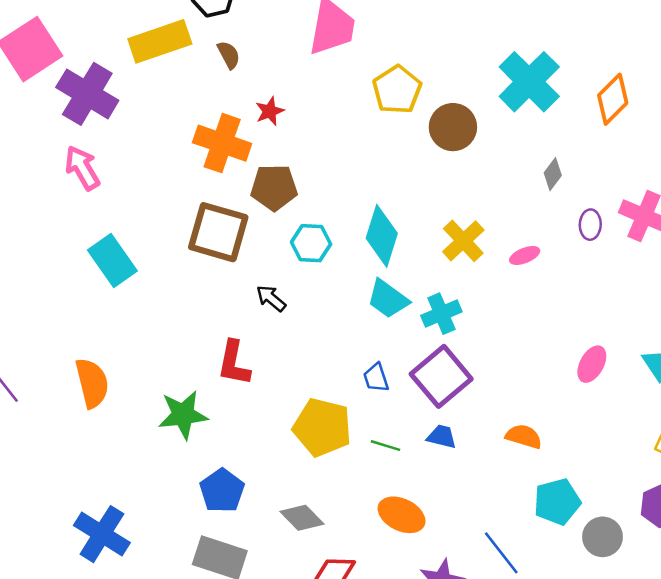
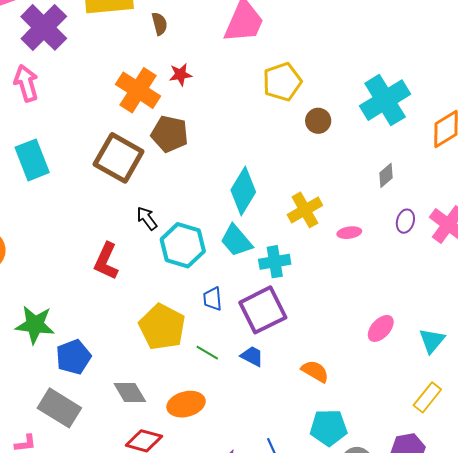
brown circle: (453, 127) -> (318, 121), size x0.7
cyan hexagon: (311, 243) -> (183, 245), moved, size x1.4
green star: (183, 415) -> (35, 325), moved
orange ellipse: (402, 515) -> (186, 404), moved, turned -54

